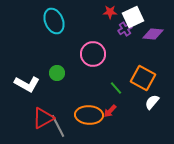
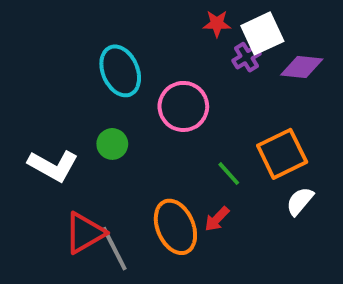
cyan ellipse: (54, 21) -> (120, 71), moved
orange square: (143, 78) -> (282, 154), turned 35
orange ellipse: (89, 115) -> (175, 227), turned 64

